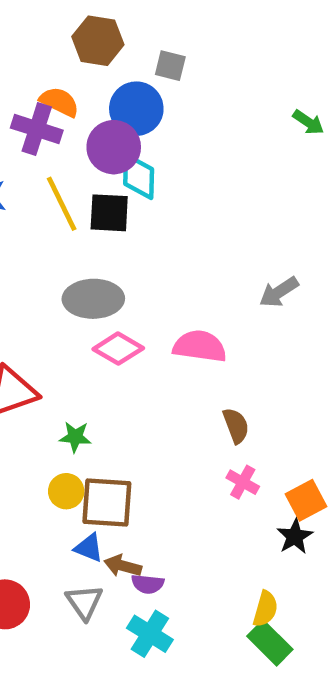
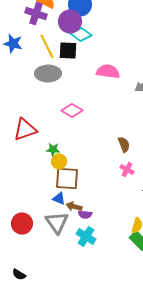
cyan diamond: (139, 177) -> (81, 34), turned -55
gray ellipse: (93, 299) -> (48, 73), moved
pink semicircle: (200, 346) -> (108, 71), moved
yellow circle: (66, 491) -> (59, 161), moved
gray triangle: (84, 602) -> (57, 222), size x1.4

